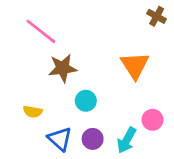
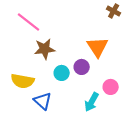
yellow semicircle: (33, 112) -> (23, 81), size x1.6
purple circle: (93, 139) -> (82, 67), moved

